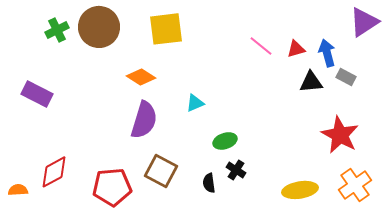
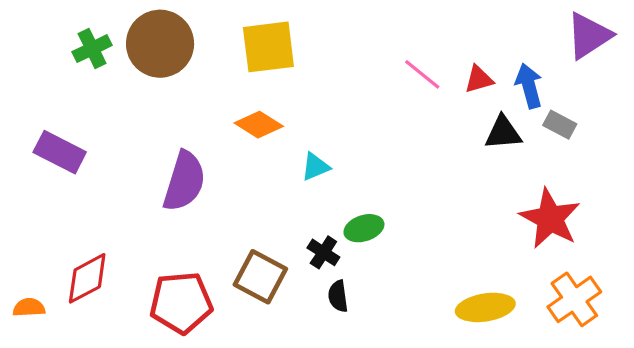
orange diamond: (141, 77) -> (259, 125), moved
purple semicircle: (144, 120) -> (184, 181), moved
black cross: (236, 170) -> (323, 252), moved

